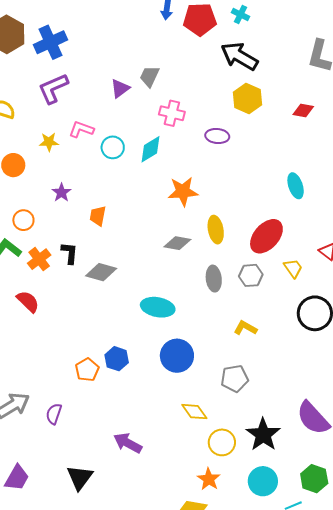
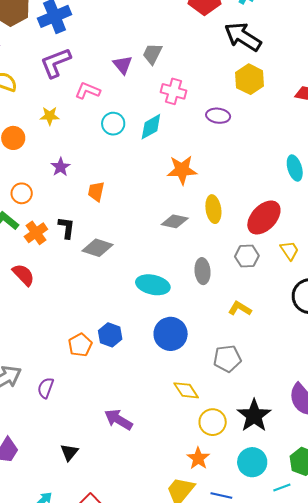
purple triangle: (120, 88) -> (123, 65), turned -35
pink L-shape: (81, 129) -> (88, 91), moved
gray ellipse: (214, 279) -> (203, 271), moved
black triangle: (80, 477) -> (69, 452), size x0.7

